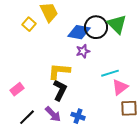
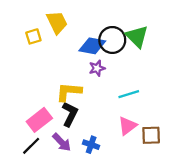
yellow square: (29, 24) -> (33, 36), turned 32
pink triangle: (120, 87) -> (128, 126), moved
pink rectangle: (17, 89) -> (39, 120), moved, size x1.5

